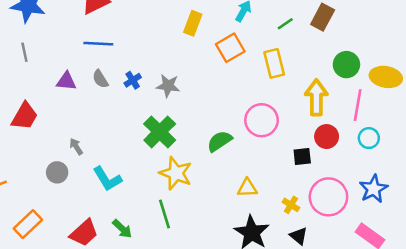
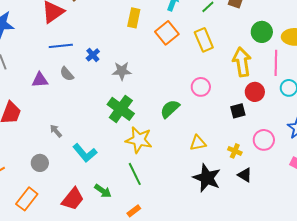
blue cross: (133, 80) -> (93, 55), moved
pink circle: (262, 120) -> (201, 87), size x0.7
gray circle: (57, 172) -> (40, 163), moved
pink circle: (328, 197) -> (264, 140), size x0.7

